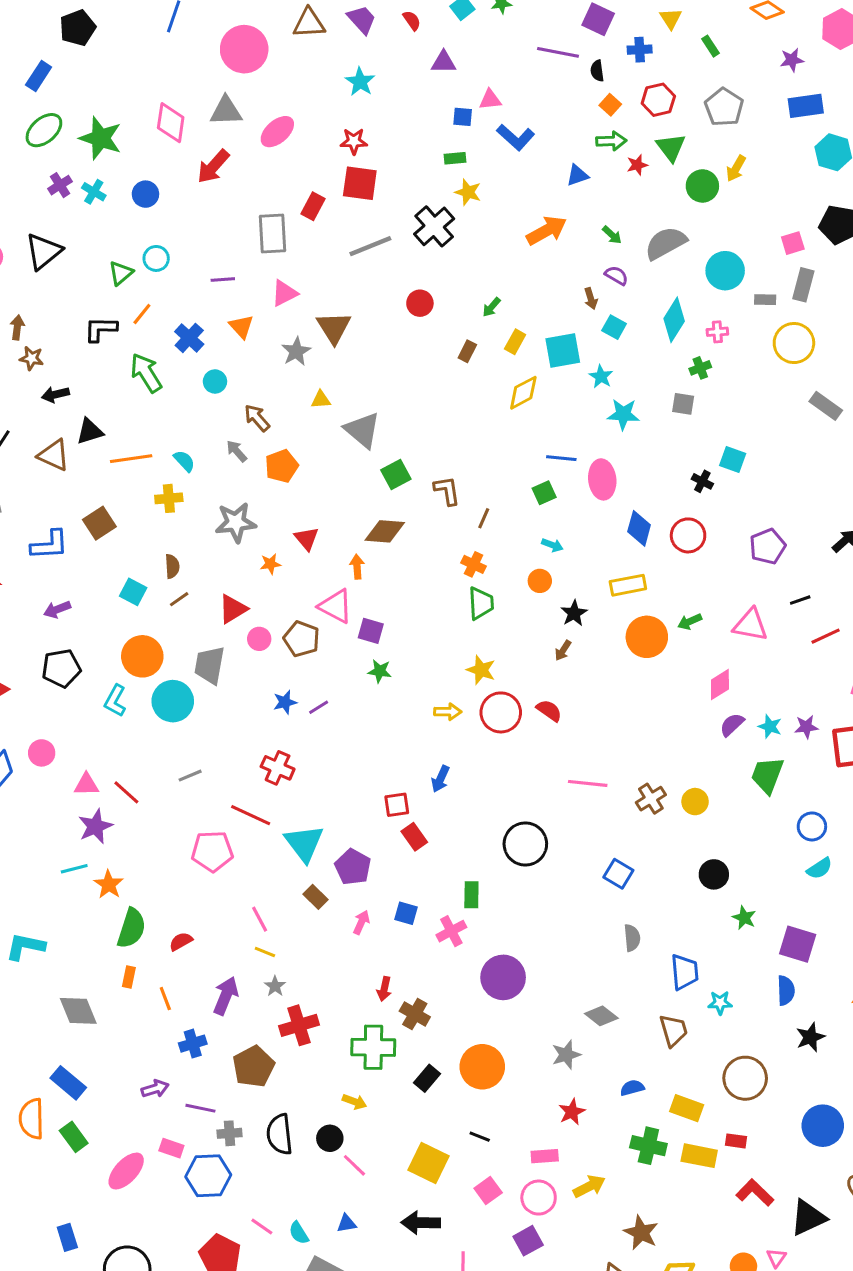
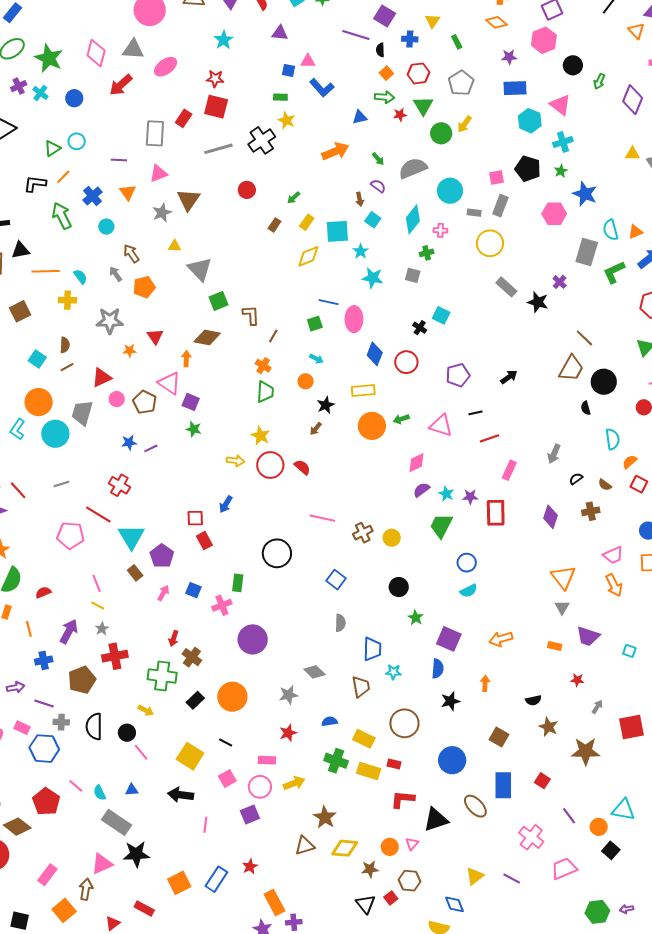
red L-shape: (755, 1193) -> (403, 799), turned -45

